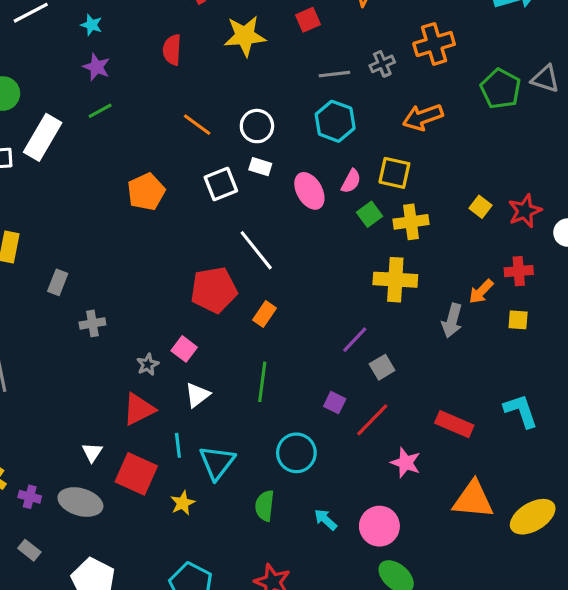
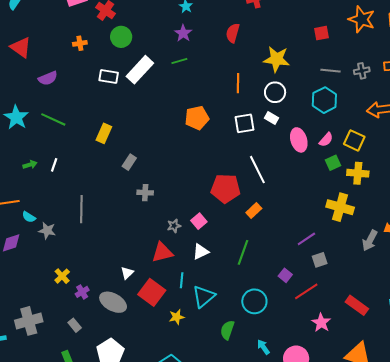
yellow star: (245, 36) -> (277, 59), moved
orange line: (197, 125) -> (238, 83), turned 42
purple cross: (30, 497) -> (82, 292), turned 32

